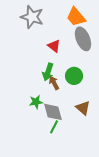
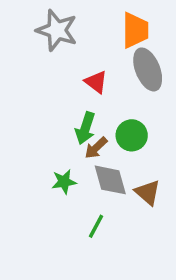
orange trapezoid: (76, 17) -> (135, 30), turned -140
brown arrow: (54, 83) -> (96, 148), turned -104
gray diamond: (53, 112) -> (110, 180), moved

